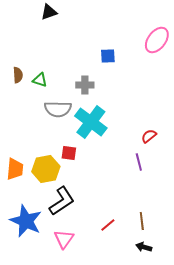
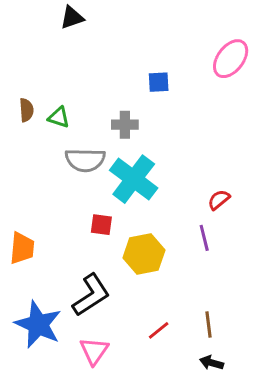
yellow hexagon: (46, 169) -> (144, 254), moved

